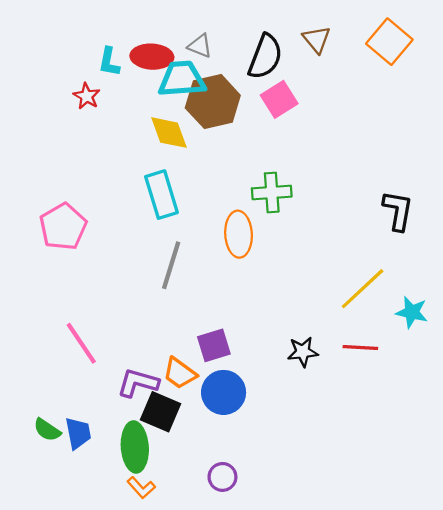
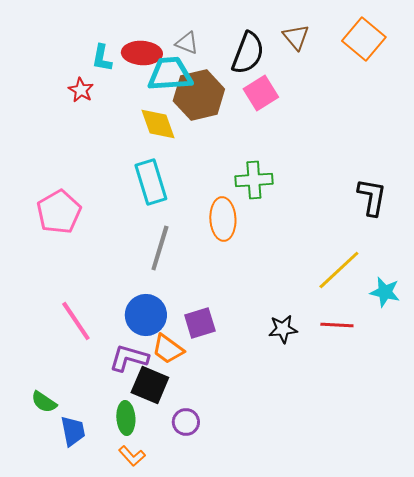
blue circle: (224, 392) -> (146, 315), moved
blue trapezoid: (78, 433) -> (73, 431), moved
green ellipse: (135, 447) -> (126, 418), size x0.7
purple circle: (222, 477) -> (186, 422), moved

